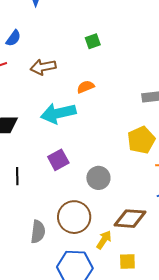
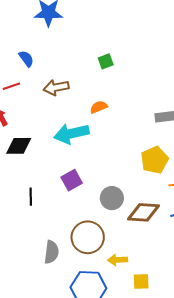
blue semicircle: (13, 38) -> (26, 59), turned -72
brown diamond: (130, 219) -> (143, 212), moved
yellow arrow: (104, 240) -> (118, 260), turned -126

